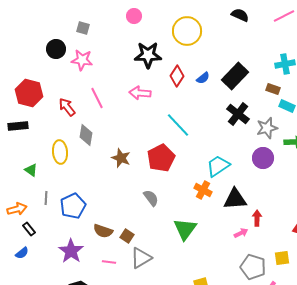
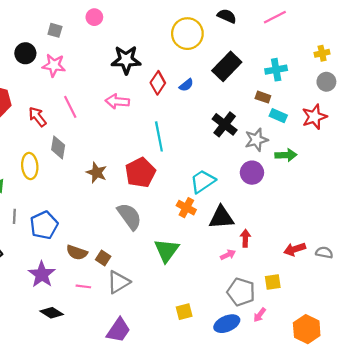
pink circle: (134, 16) -> (94, 17), moved
yellow circle: (187, 31) -> (187, 34), moved
black rectangle: (235, 76) -> (227, 66), moved
cyan line: (178, 125) -> (159, 136), turned 32
gray semicircle: (151, 198) -> (129, 216), size x1.5

